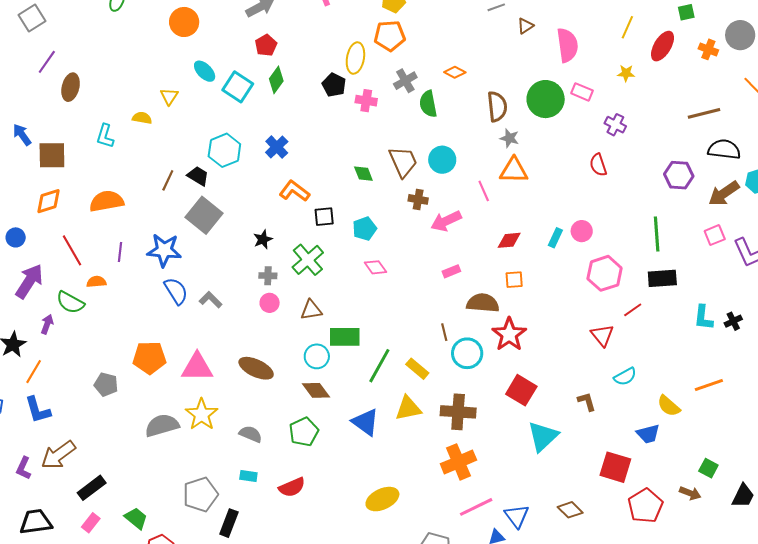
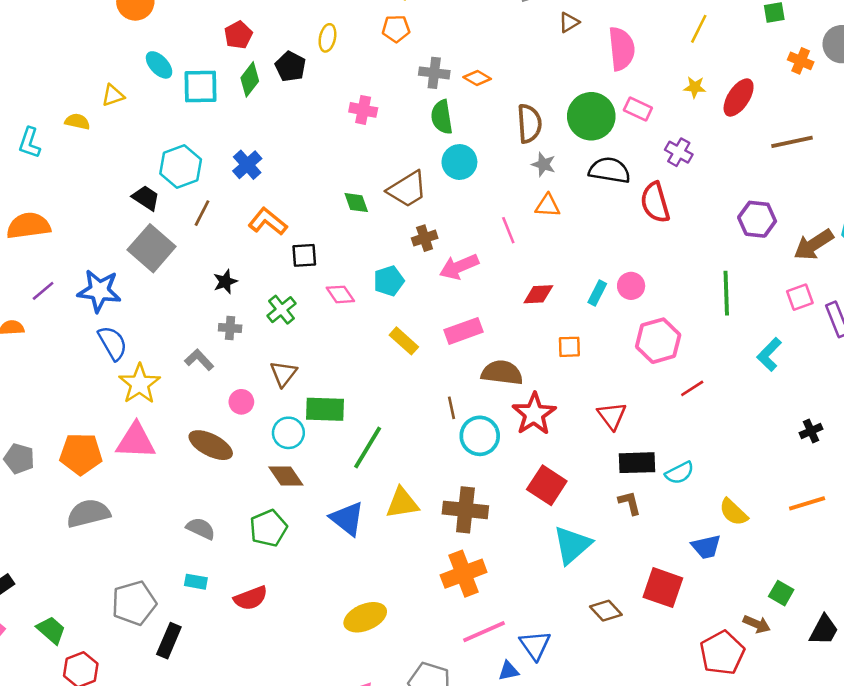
orange pentagon: (390, 36) -> (396, 29), size x0.7
red ellipse: (662, 46) -> (739, 97), moved
yellow ellipse: (355, 58) -> (327, 38), moved, size x0.7
gray cross: (405, 81) -> (434, 73), moved, turned 35
black pentagon: (334, 85) -> (290, 66), moved
cyan square: (238, 87) -> (201, 87), turned -36
yellow triangle: (169, 96) -> (113, 95), turned 36
black semicircle: (724, 149) -> (609, 170), moved
cyan circle: (442, 160) -> (459, 162), moved
brown trapezoid: (403, 162) -> (407, 189), turned 80
red semicircle: (598, 165) -> (655, 202), size x1.4
orange triangle: (514, 170) -> (548, 206), size x0.7
brown line: (168, 180) -> (202, 213), moved
brown cross: (418, 199) -> (425, 238), turned -30
cyan pentagon: (365, 229) -> (389, 281), moved
purple line: (120, 252) -> (43, 291), turned 42
green cross: (308, 260) -> (282, 310), size x0.7
pink diamond: (376, 267) -> (340, 294), moved
pink rectangle: (451, 271) -> (464, 331), size x1.6
black rectangle: (662, 278) -> (637, 463), moved
orange square: (514, 280) -> (569, 347), moved
gray L-shape: (211, 300) -> (199, 360), moved
pink circle: (270, 303) -> (241, 402), moved
brown triangle: (311, 310) -> (283, 374), turned -45
cyan L-shape: (703, 318) -> (769, 354), moved, turned 36
black cross: (733, 321) -> (811, 431), moved
red triangle: (602, 335) -> (612, 416), moved
orange pentagon: (149, 358) -> (81, 454), moved
yellow rectangle: (417, 369) -> (404, 341), moved
orange line: (709, 385) -> (807, 503), moved
yellow star: (202, 414) -> (140, 384), moved
red pentagon: (645, 506) -> (722, 653), moved
brown diamond: (570, 510) -> (606, 611), moved

